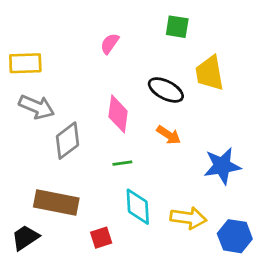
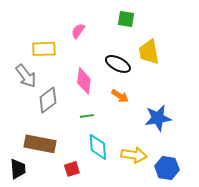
yellow rectangle: (25, 63) -> (44, 49), moved
gray arrow: (37, 107) -> (26, 76), turned 30
black trapezoid: (25, 238) -> (18, 169), turned 120

